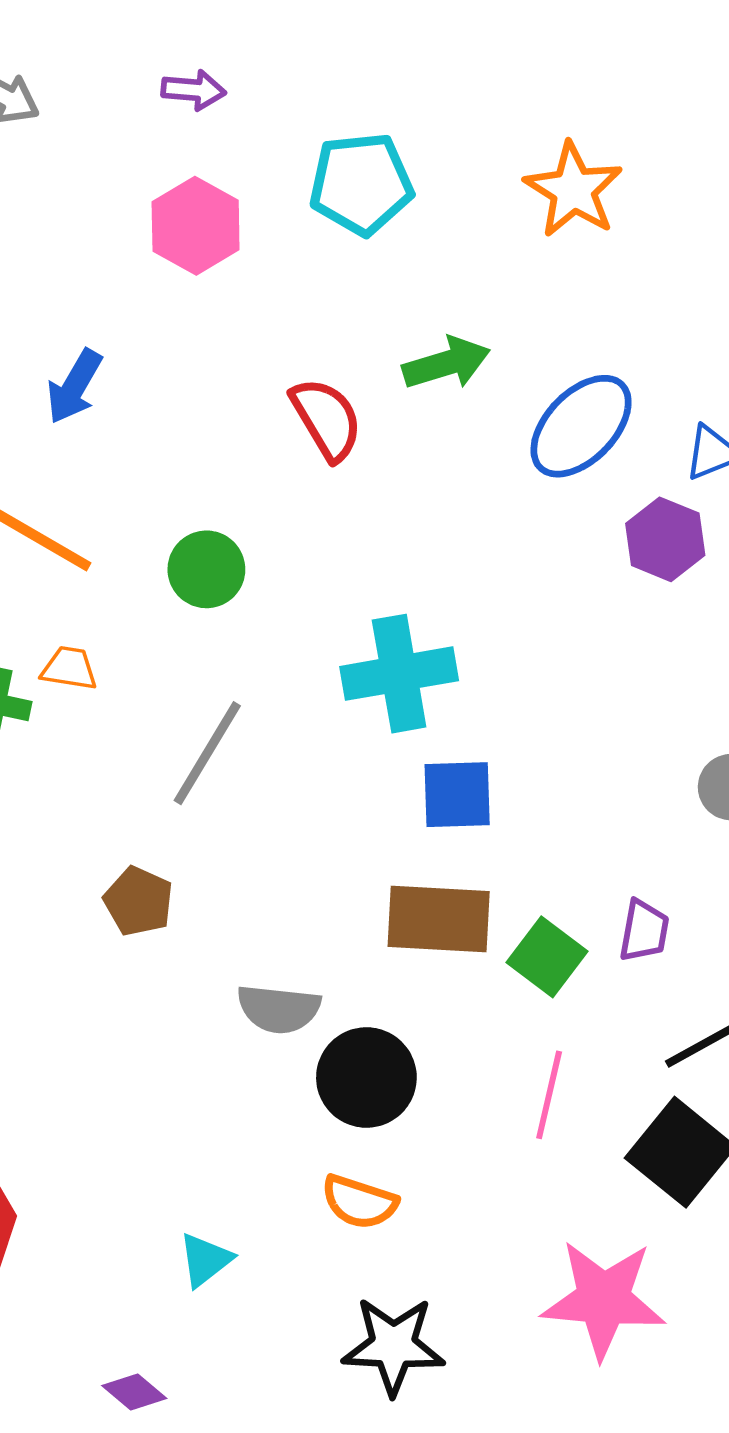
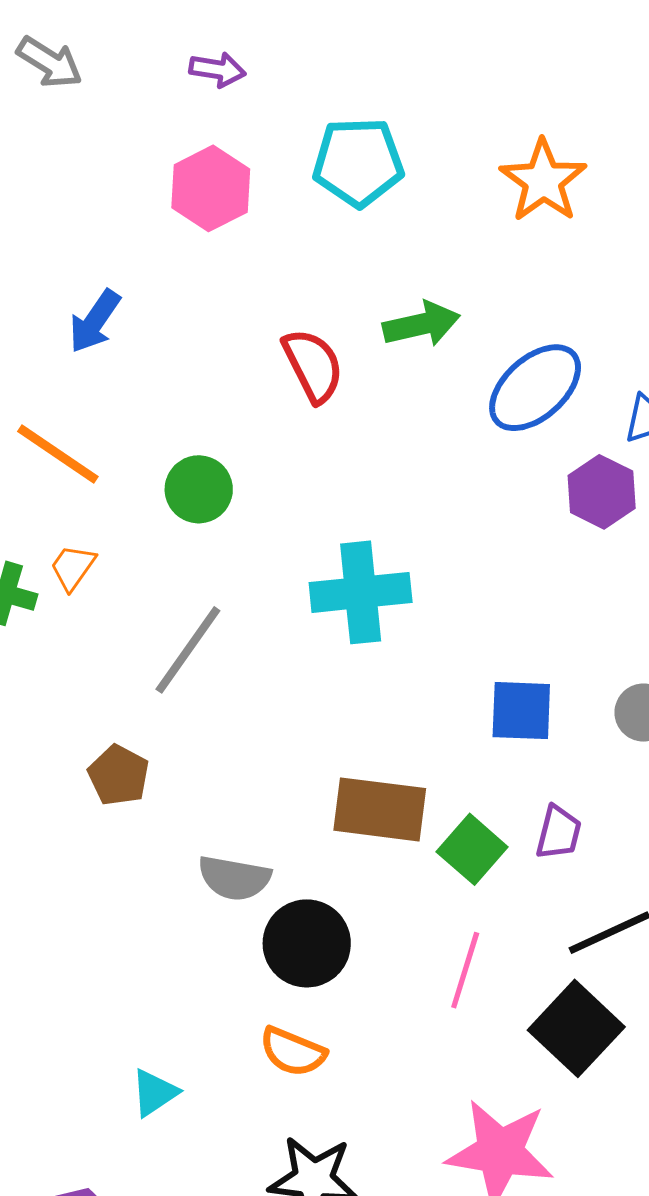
orange trapezoid: (69, 668) -> (73, 567), turned -68
blue square: (457, 795) -> (521, 711), moved

